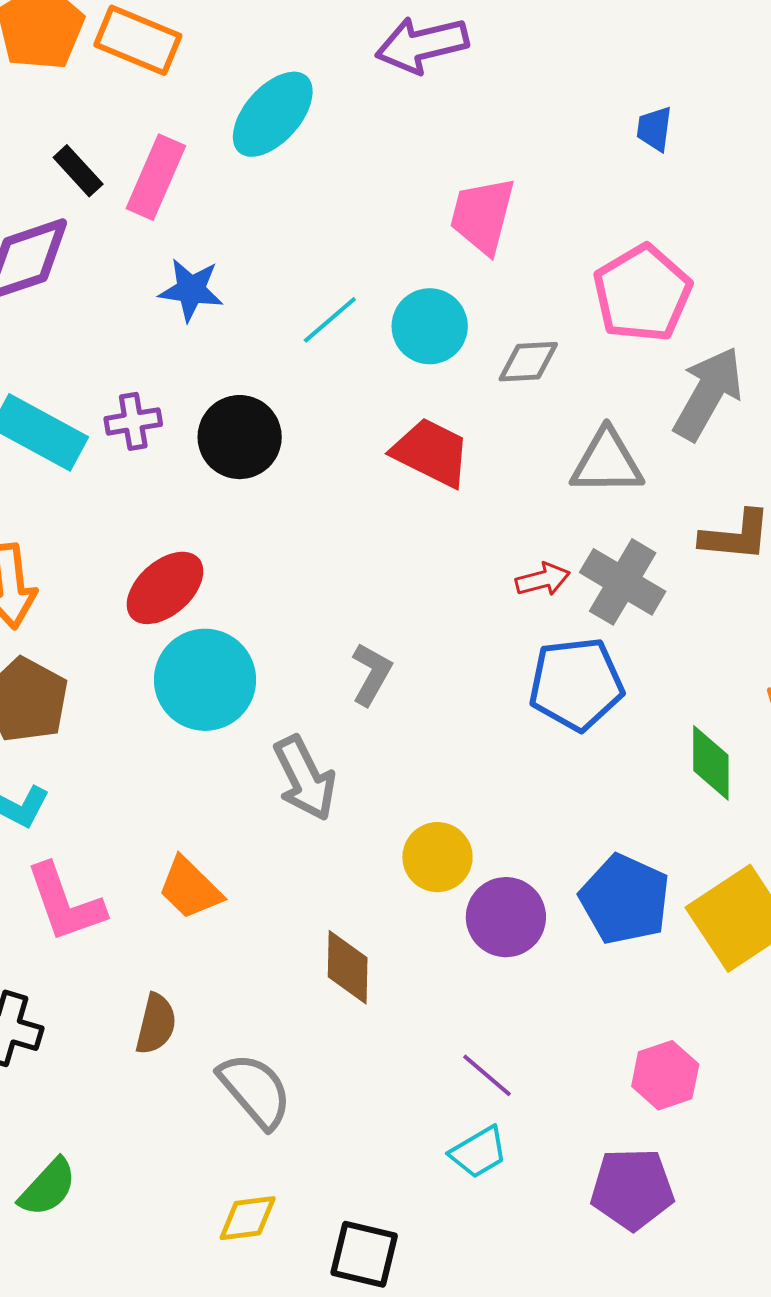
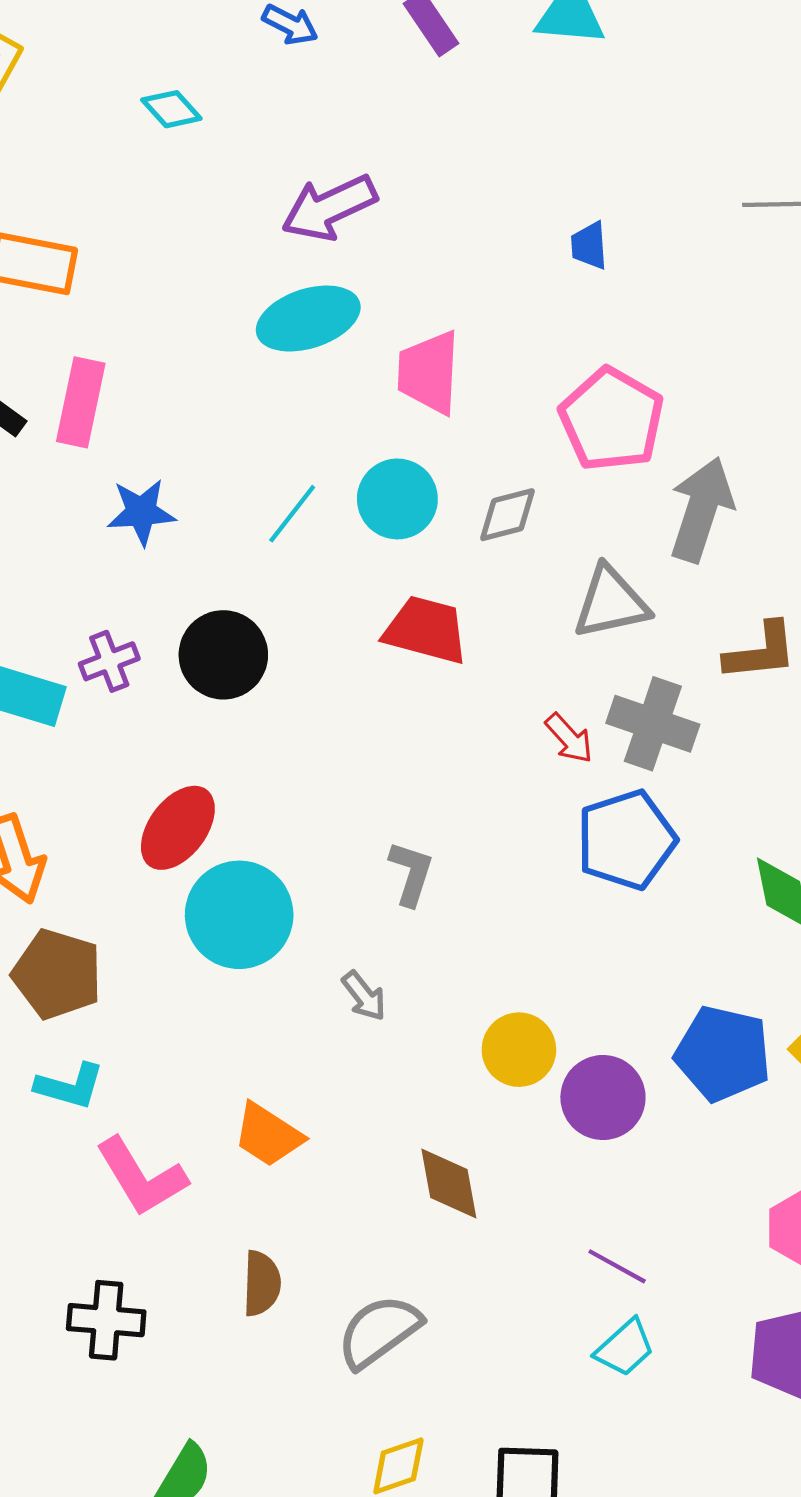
cyan ellipse: (273, 114) -> (308, 319), moved, turned 42
red arrow: (543, 579) -> (569, 738), turned 74
gray arrow: (305, 778) -> (364, 996), size x0.6
gray semicircle: (255, 1090) -> (379, 1331), turned -74

